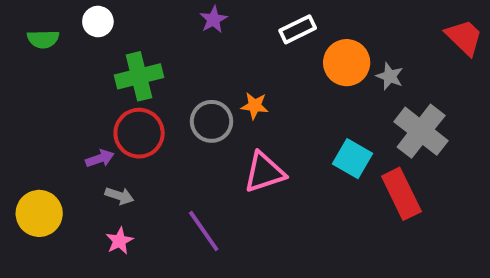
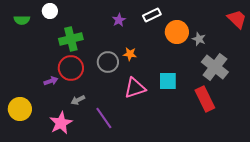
purple star: (213, 20) -> (119, 20), moved
cyan square: (352, 159) -> (168, 81), moved, turned -30
gray arrow: (119, 196) -> (78, 100), moved, turned 136
pink star: (119, 241) -> (61, 123), size x1.6

